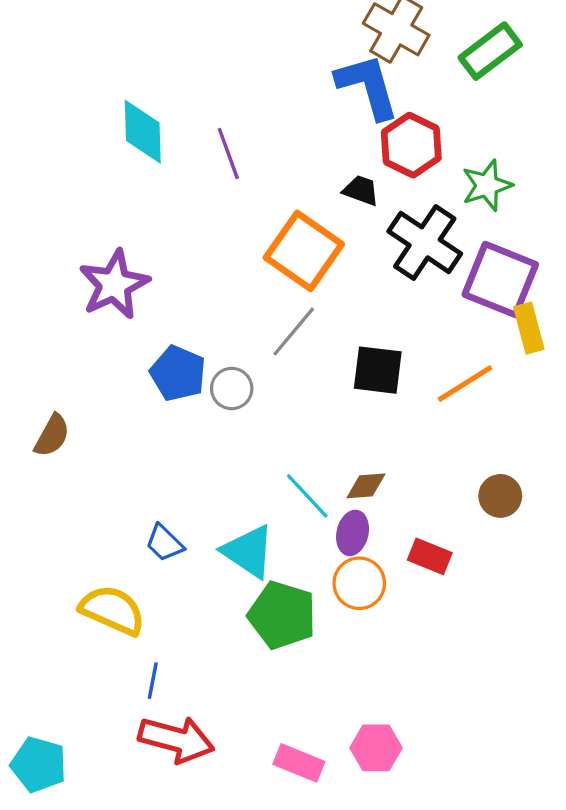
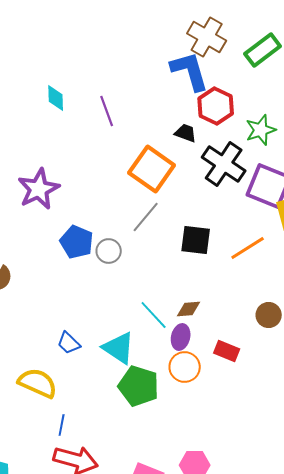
cyan diamond: (143, 132) -> (56, 98), size x0.7

